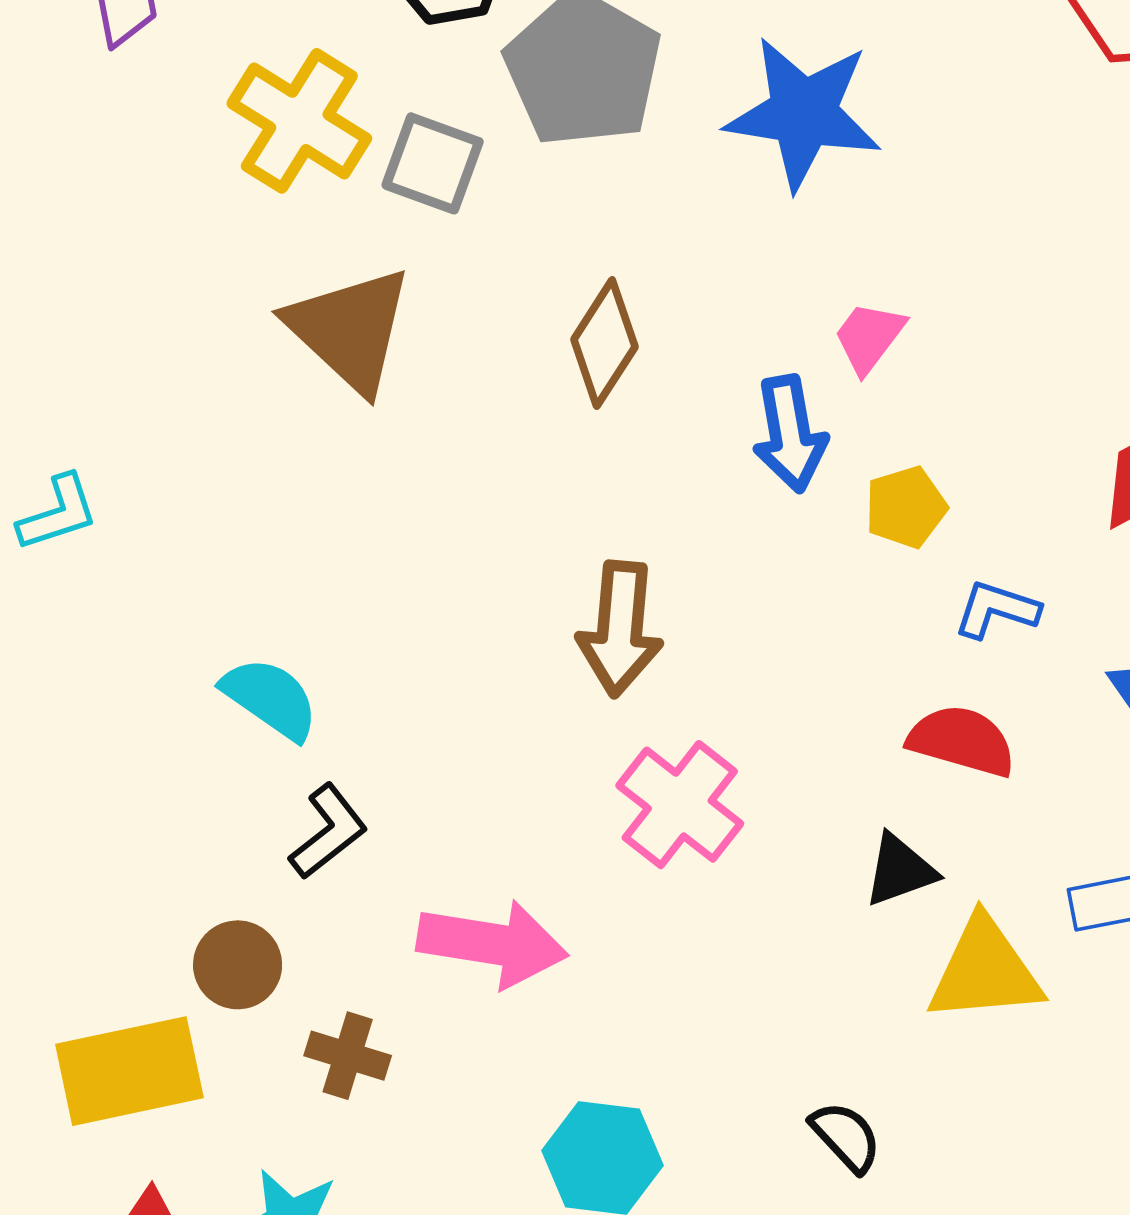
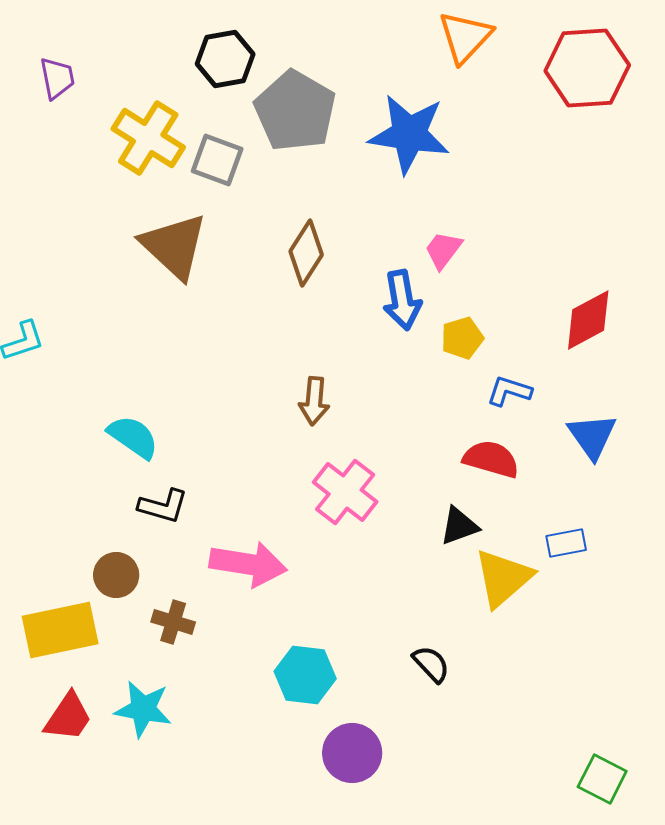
brown arrow: (620, 629) -> (314, 401), size x0.7
black L-shape: (328, 832) -> (163, 506), turned 54
yellow triangle: (985, 971) -> (503, 578), turned -36

